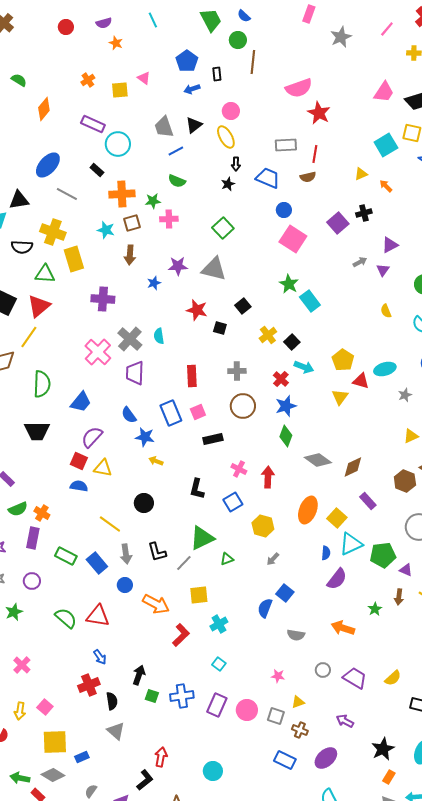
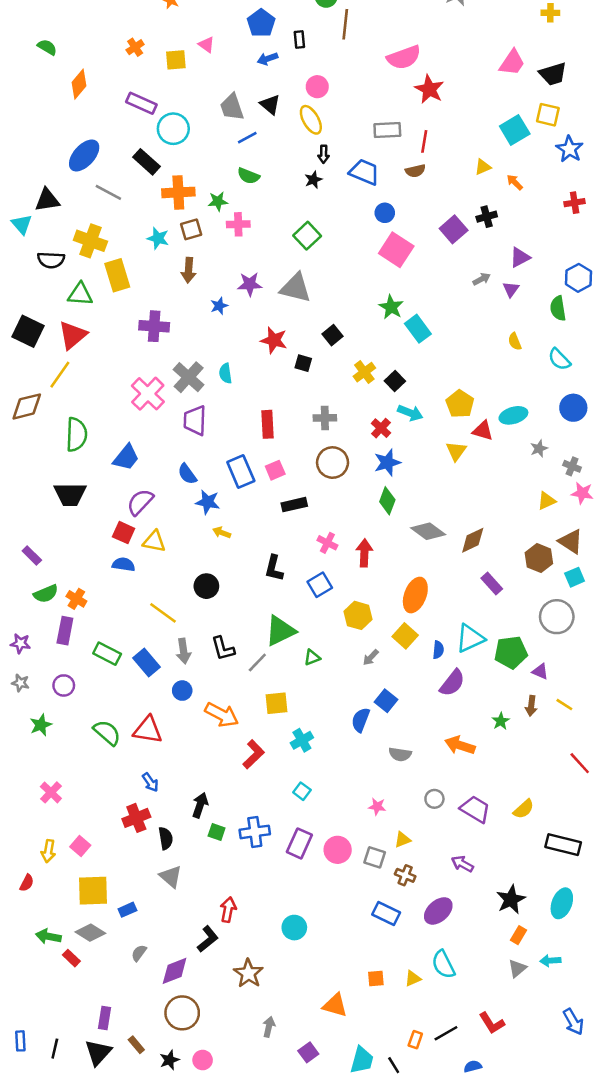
black triangle: (194, 125) -> (270, 105), turned -42
black rectangle: (97, 170) -> (147, 162), size x1.5
yellow square: (337, 518) -> (405, 636), moved

